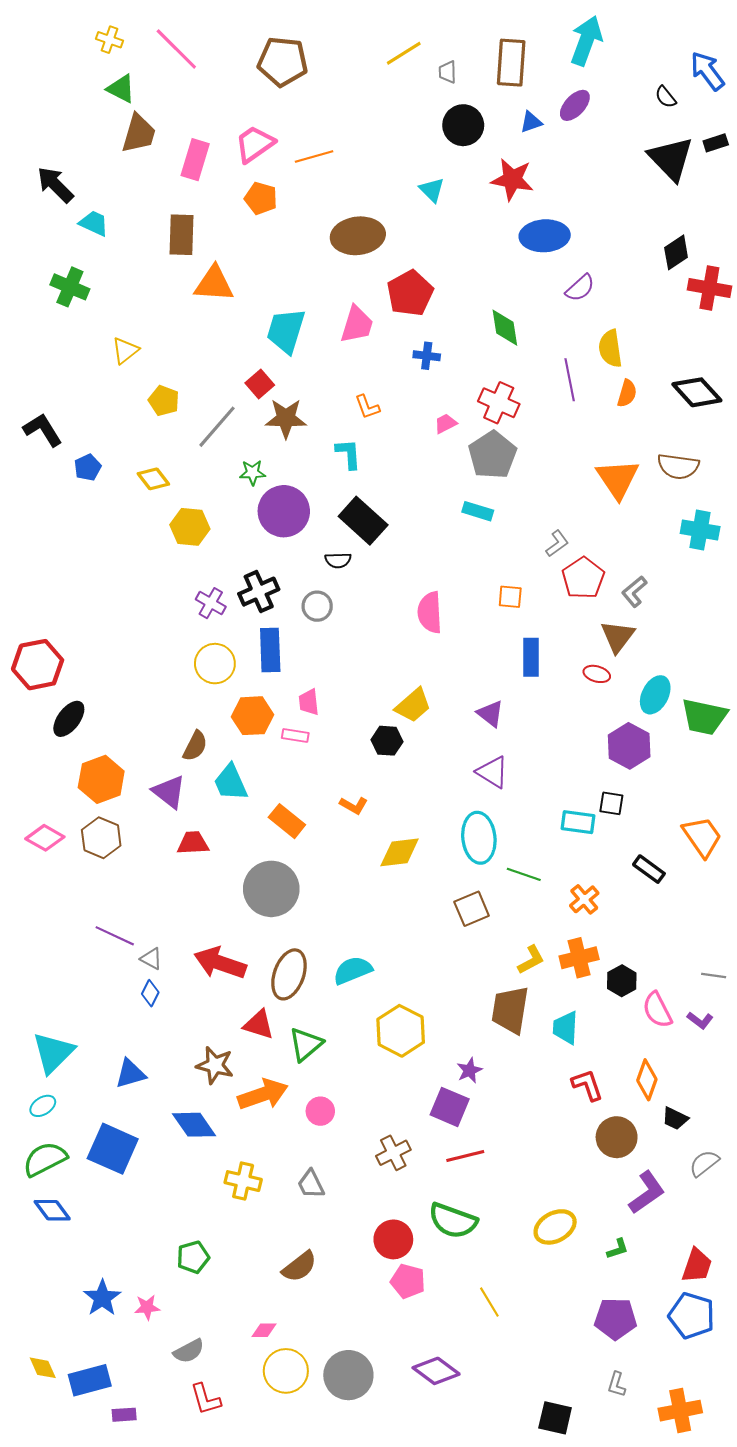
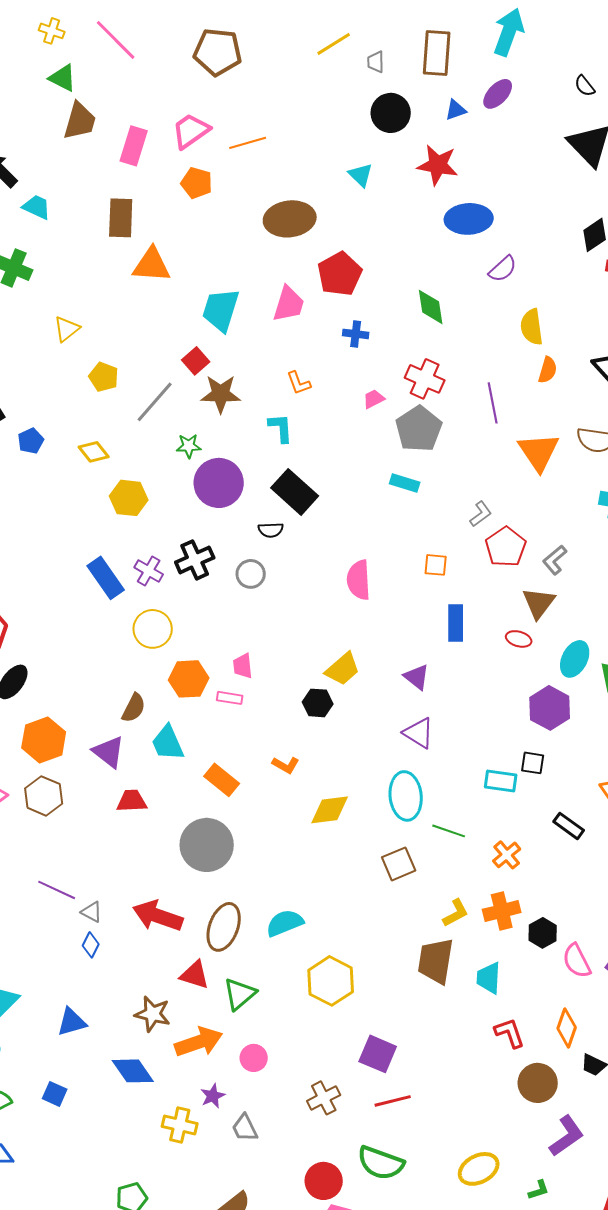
purple line: (570, 380) -> (493, 403), moved
blue rectangle: (270, 650) -> (106, 578), moved, turned -33
purple star: (469, 1070) -> (213, 1096), moved
blue square: (113, 1149) -> (55, 1094), size x0.5

